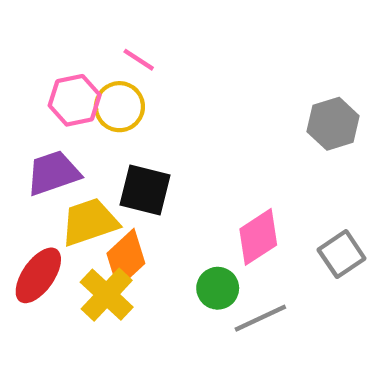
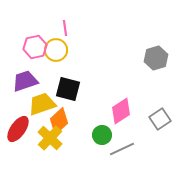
pink line: (139, 60) -> (65, 28), turned 49

